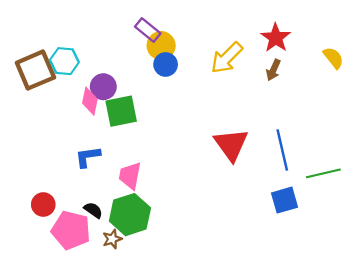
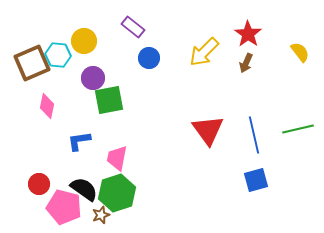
yellow circle: (161, 46) -> (84, 41), moved
pink diamond: (90, 101) -> (47, 106), moved
green line: (323, 173) -> (298, 129), moved
black semicircle: (93, 210) -> (84, 189), size x1.6

